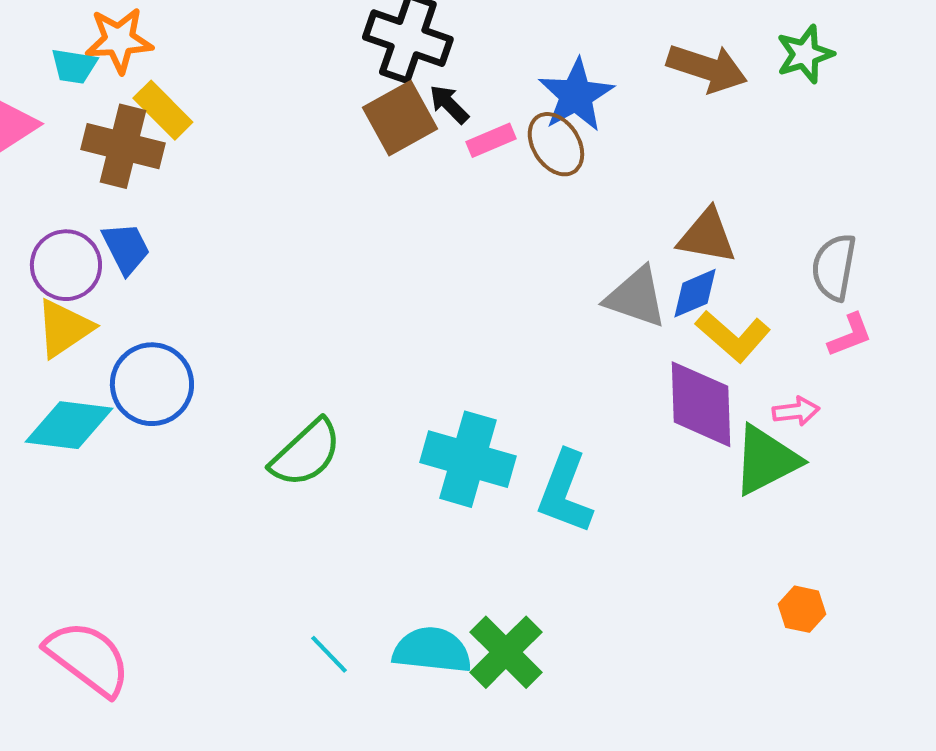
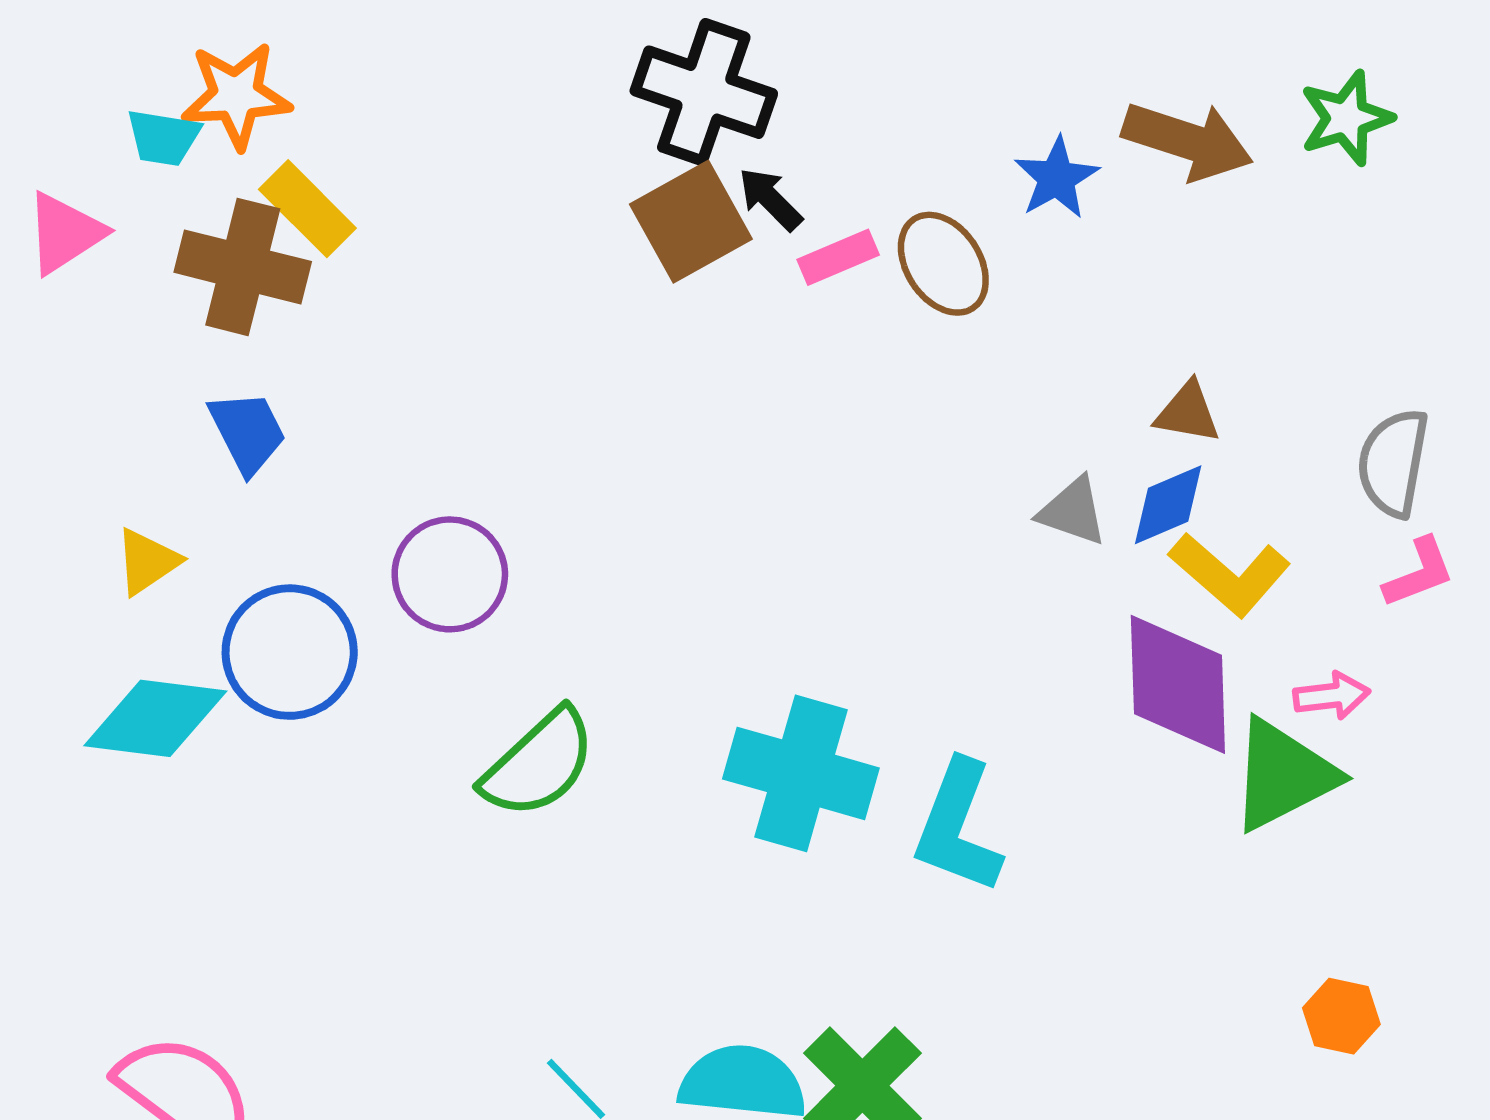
blue star: (576, 95) -> (1057, 178), moved, size x0.7
brown triangle: (707, 236) -> (1188, 413), size x0.7
purple circle: (66, 265) -> (450, 574), moved
gray triangle: (636, 297) -> (1073, 511), size x0.7
yellow triangle: (64, 328) -> (147, 561), size x0.7

